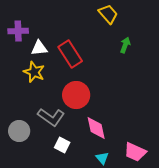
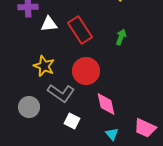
green arrow: (125, 45) -> (121, 37), moved
yellow star: (34, 72) -> (44, 66), moved

